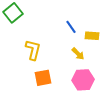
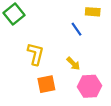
yellow rectangle: (92, 36) -> (93, 12), moved
yellow arrow: (78, 54) -> (73, 64), moved

